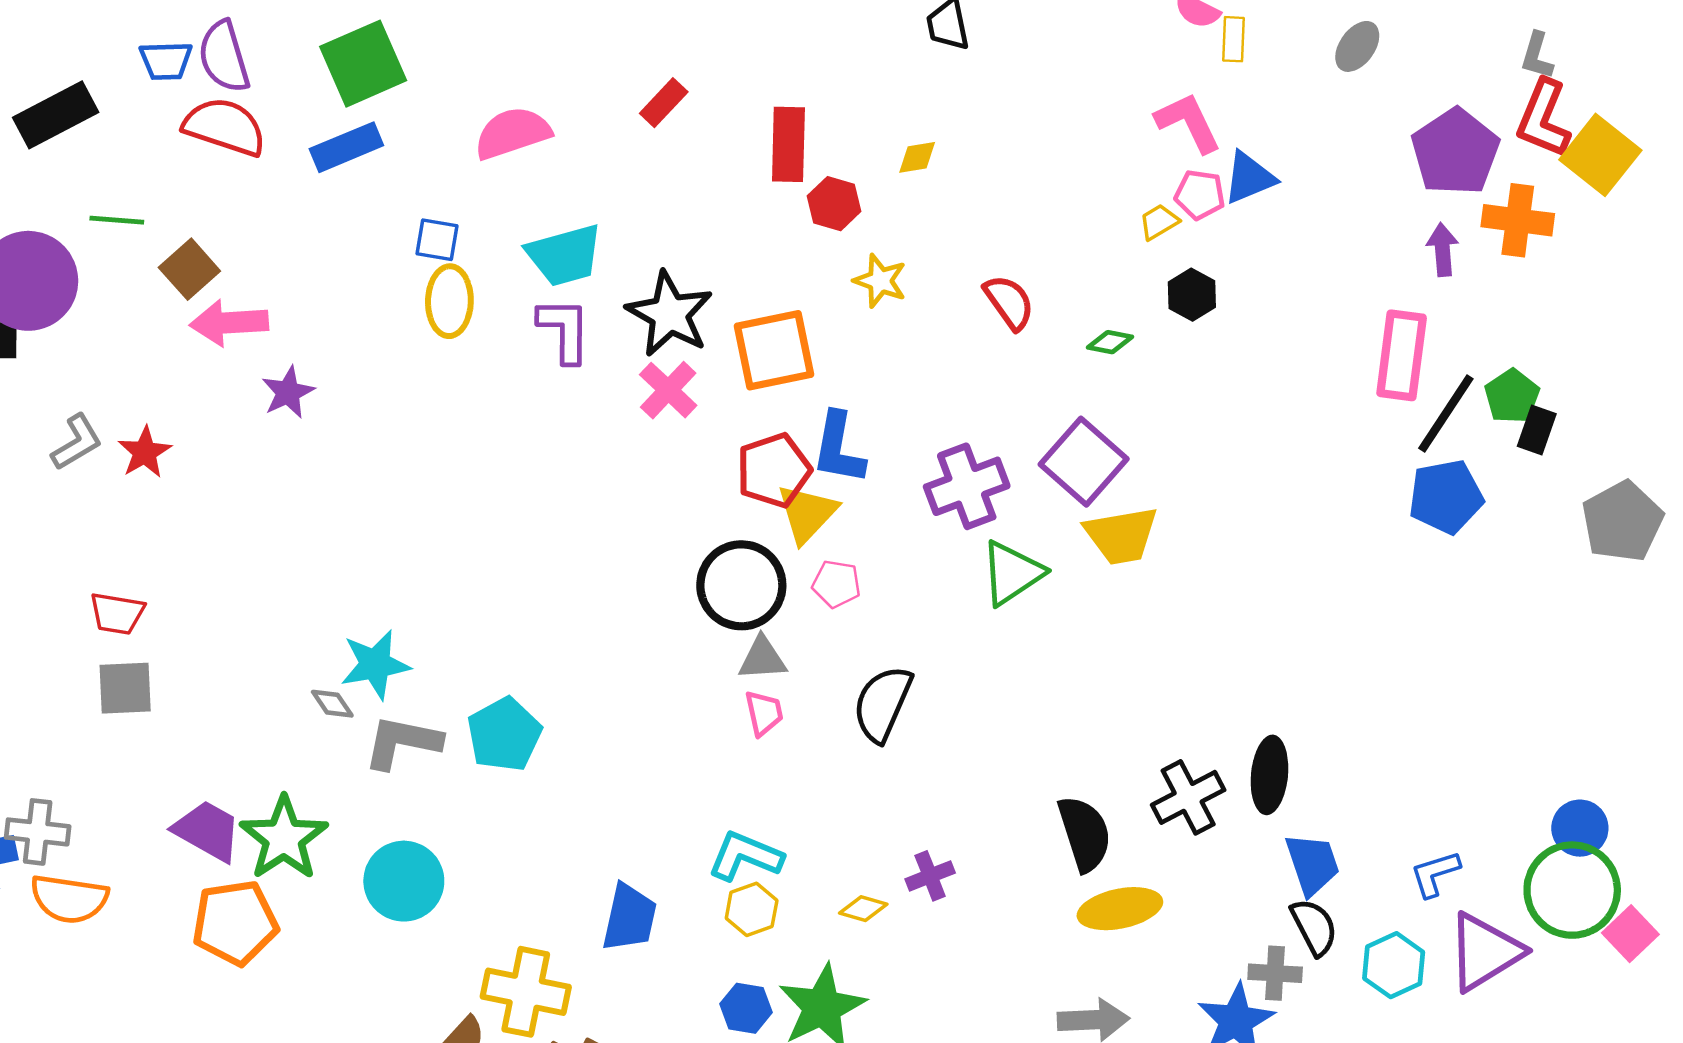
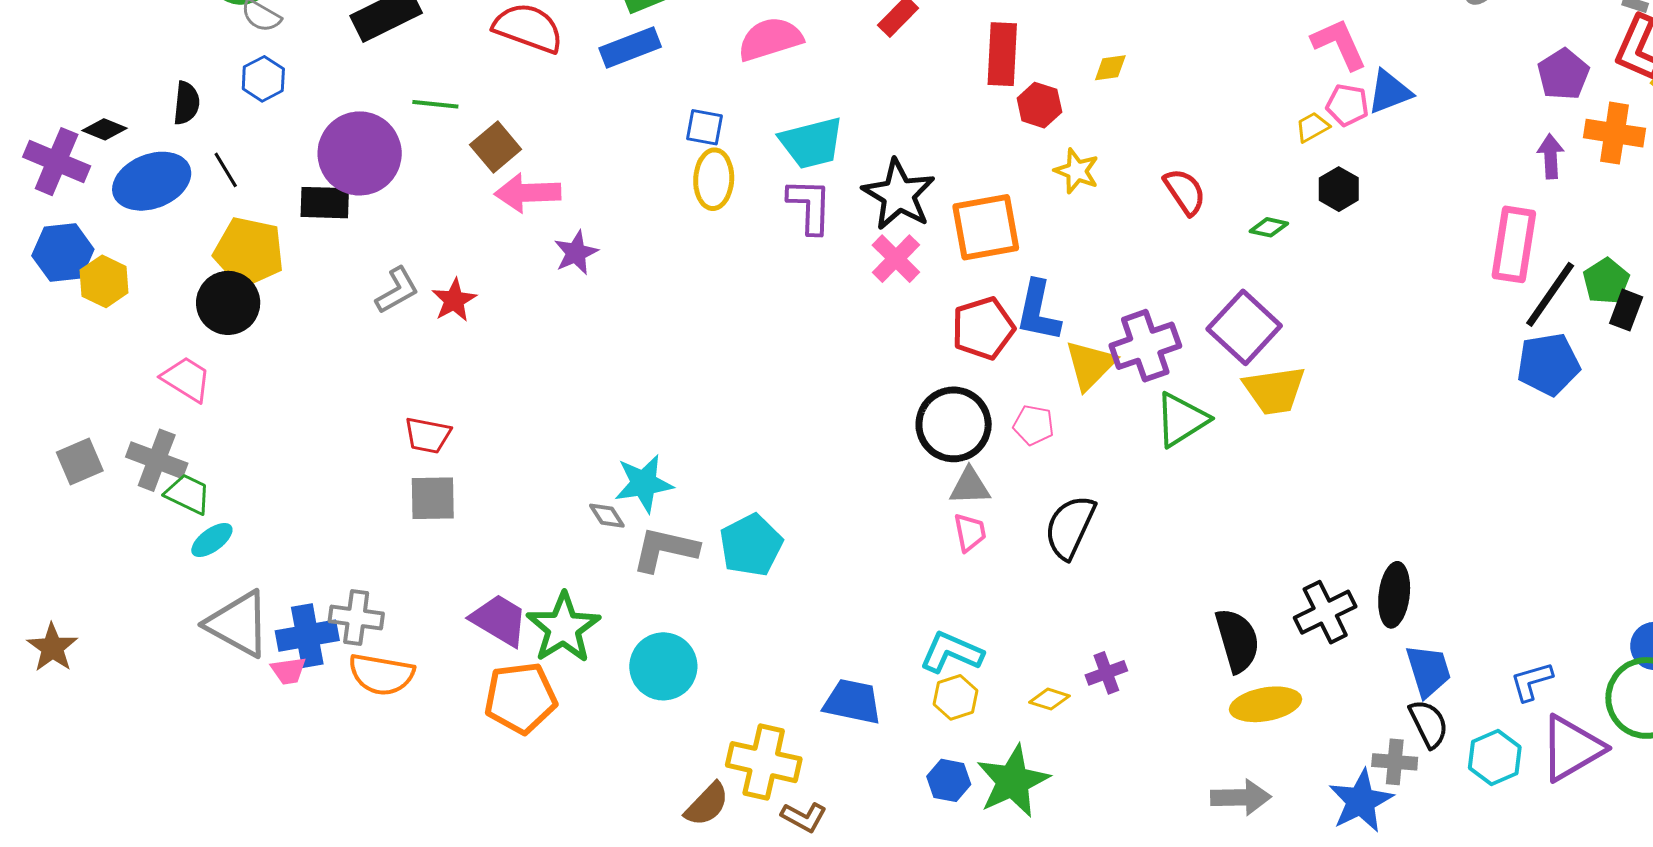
purple pentagon: (1455, 152) -> (1563, 74), size x0.7
yellow triangle: (807, 513) -> (1090, 365), moved
blue trapezoid: (629, 918) -> (853, 702), turned -92

